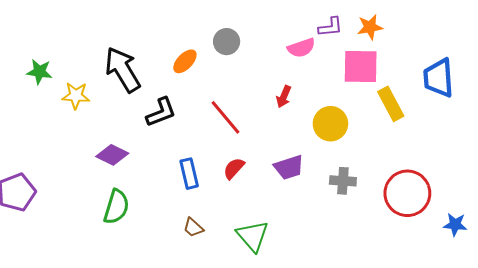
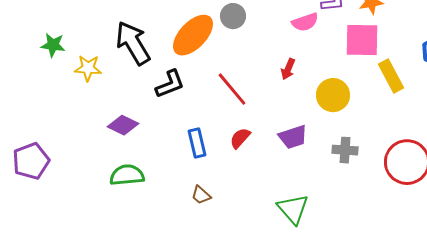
orange ellipse: (185, 61) -> (193, 35), size x1.8
green semicircle: (116, 207) -> (127, 175), turned -112
green triangle: (253, 236) -> (293, 209), moved

